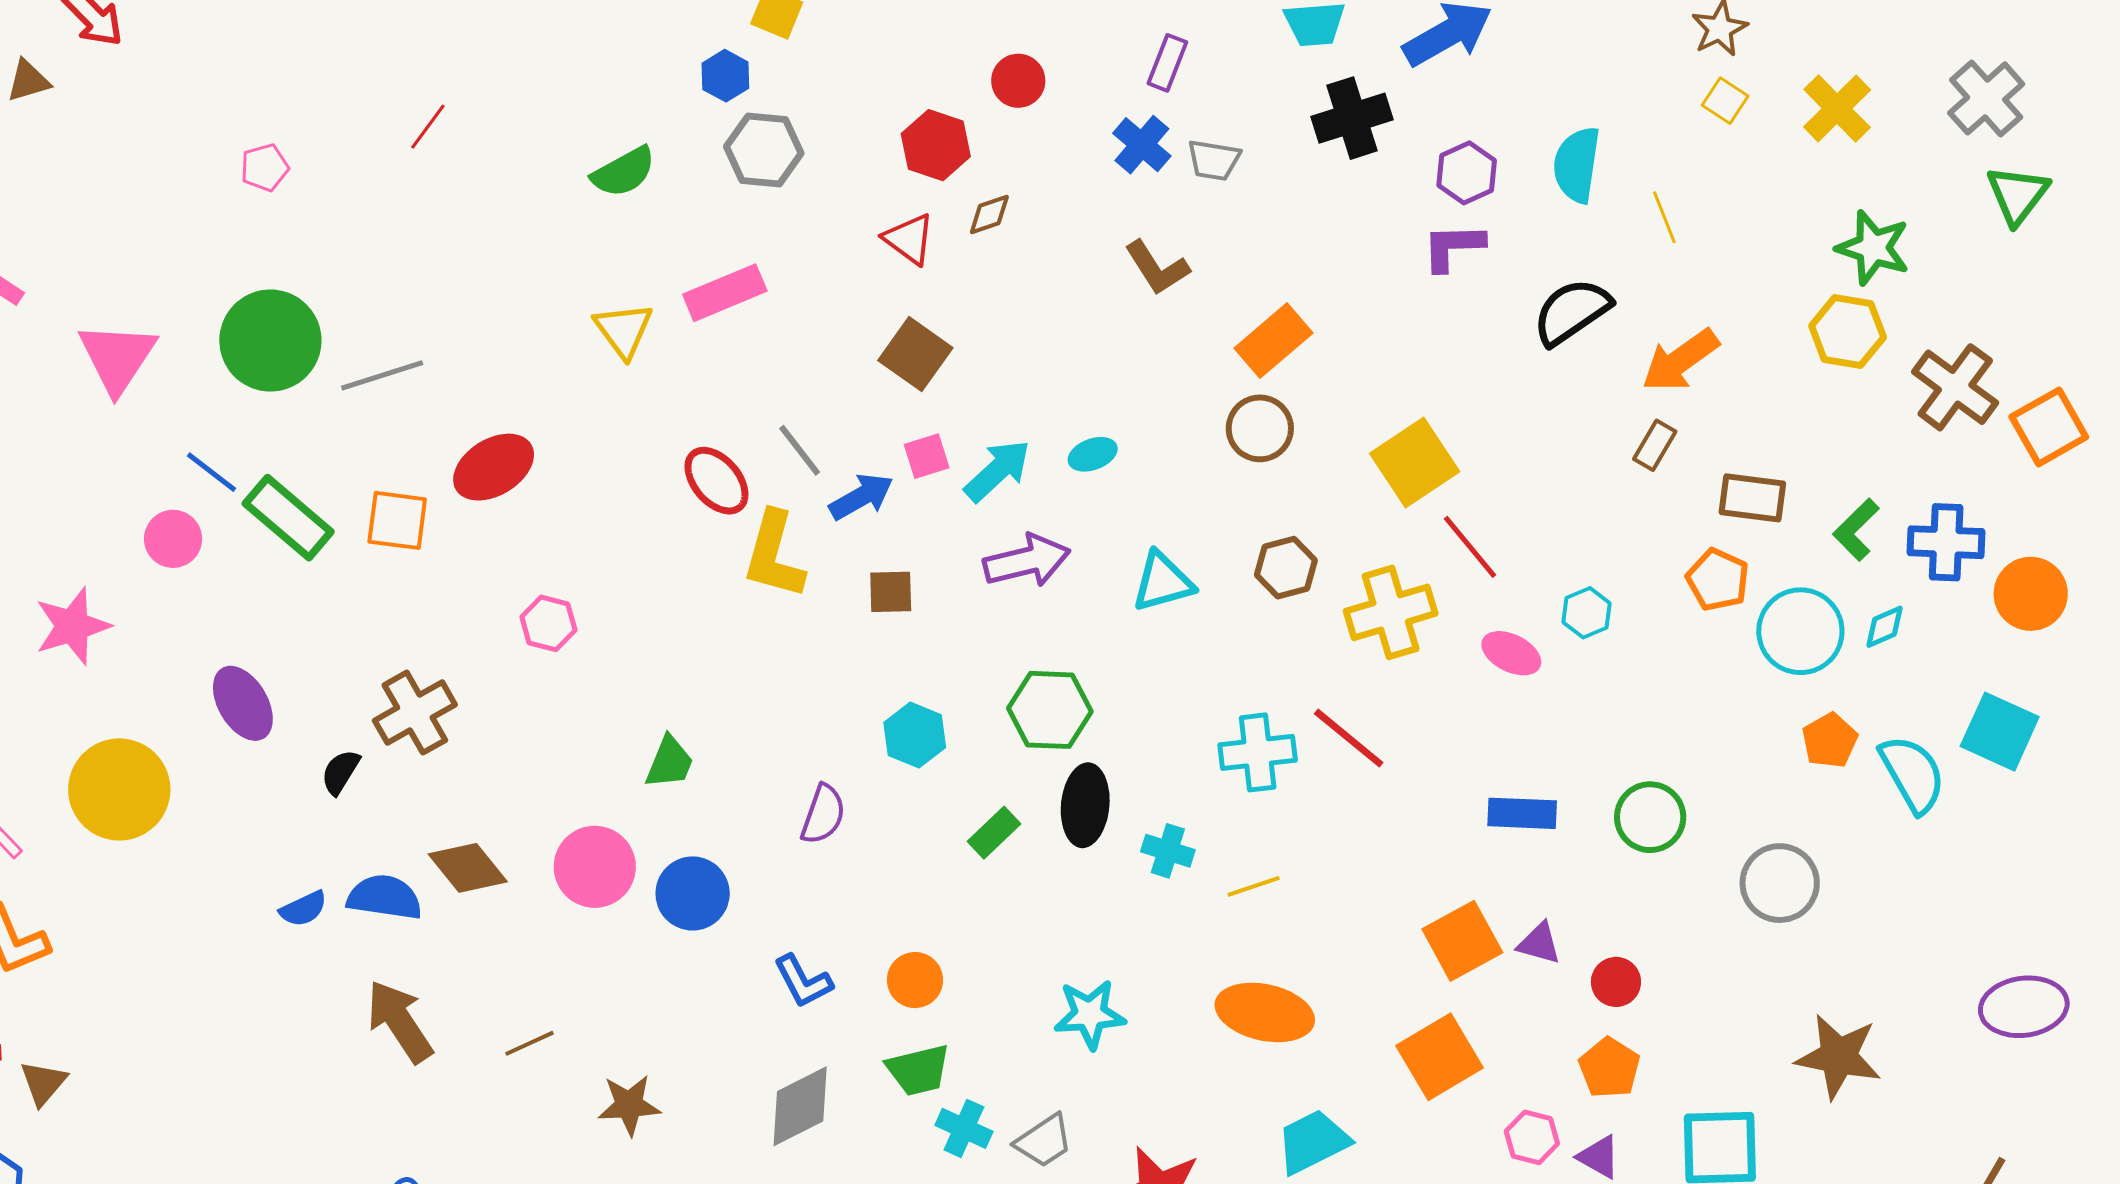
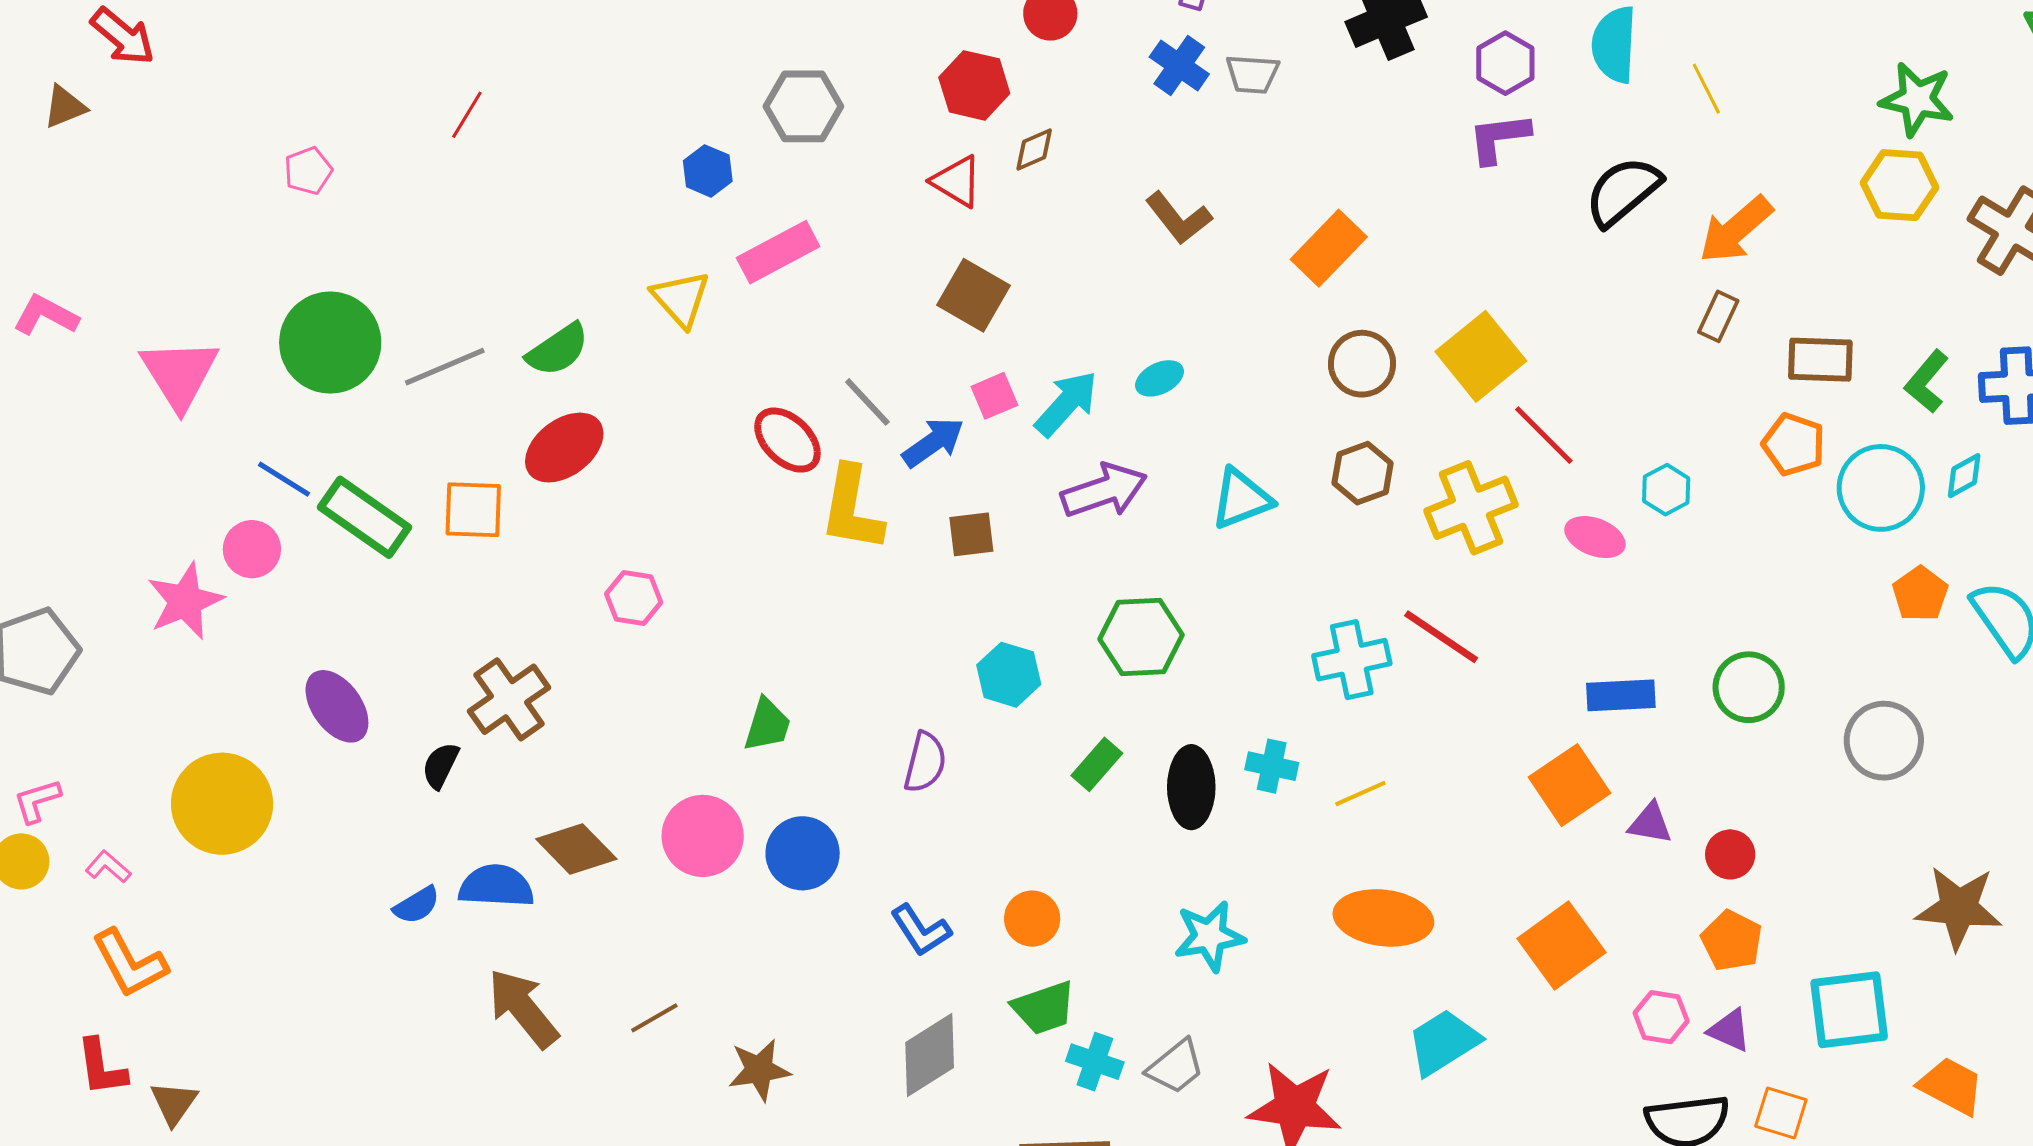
blue hexagon: (725, 76) -> (708, 171), moved
green semicircle: (624, 172) -> (558, 350), moved
brown L-shape: (1157, 268) -> (1179, 218), moved
brown circle: (1260, 428) -> (1362, 364), moved
pink star: (72, 626) -> (185, 601), moved
black ellipse: (1085, 805) -> (1191, 787), moved
orange square: (1462, 941) -> (1570, 785), moved

